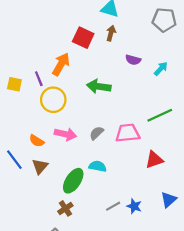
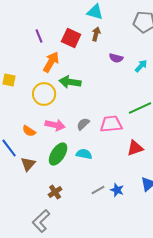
purple line: (39, 79) -> (39, 36), moved
green arrow: (99, 86) -> (70, 82), moved
brown triangle: (40, 166) -> (28, 164), moved
green ellipse: (73, 181) -> (58, 154), moved

